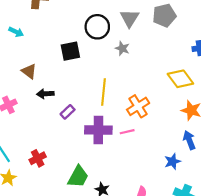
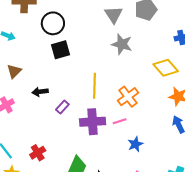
black circle: (97, 27) -> (53, 23), moved
gray star: (122, 48) -> (122, 44), moved, size x1.5
brown triangle: (29, 71) -> (14, 71), moved, turned 42
blue star: (172, 161) -> (135, 144), moved

